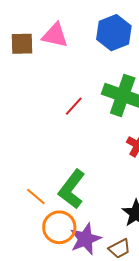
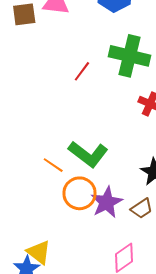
green L-shape: (72, 189) -> (88, 154), turned -84

